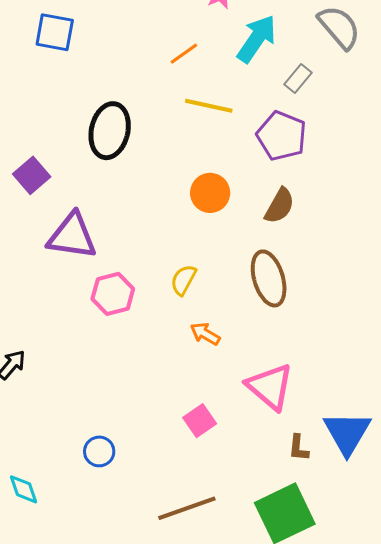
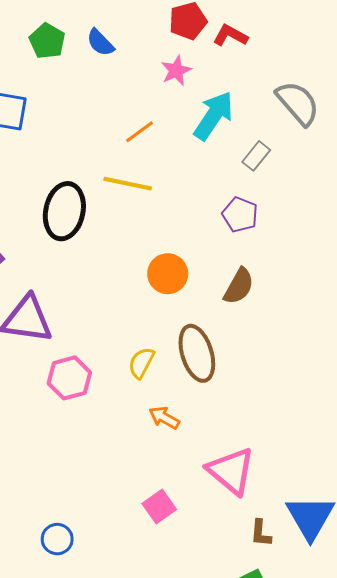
yellow line: (209, 106) -> (128, 184), moved
purple pentagon: (282, 136) -> (240, 215), size x0.7
brown ellipse: (269, 278) -> (197, 353), moved

